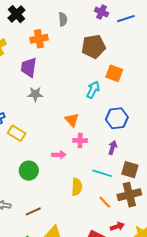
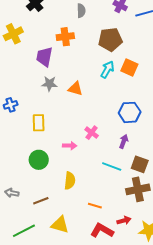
orange cross: (39, 39) -> (65, 37), moved
cyan arrow: (93, 90) -> (107, 70), moved
orange triangle: (72, 120) -> (75, 89), moved, turned -35
yellow rectangle: (17, 133) -> (39, 123), moved, turned 54
pink cross: (80, 140) -> (92, 133), turned 32
yellow semicircle: (77, 187) -> (70, 181), moved
orange line: (105, 202) -> (95, 206), moved, turned -32

